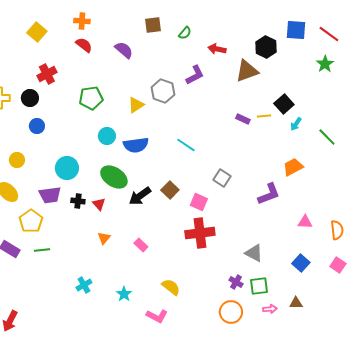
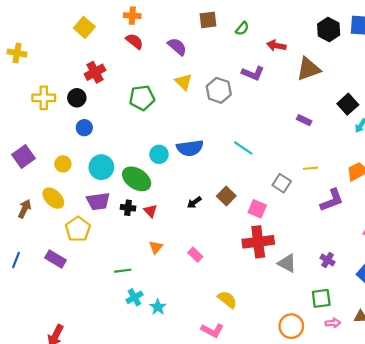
black hexagon: (266, 47) -> (329, 30), moved
purple L-shape: (195, 75) -> (253, 73), turned 50
yellow triangle: (136, 105) -> (184, 82), moved, turned -42
yellow line: (264, 116) -> (310, 168), moved
cyan circle: (107, 136) -> (159, 154), moved
cyan circle: (67, 168) -> (101, 167), moved
green ellipse: (114, 177) -> (137, 179), moved
black arrow: (140, 196) -> (194, 202), size x0.6
green line: (42, 250) -> (123, 271), moved
gray triangle: (254, 253) -> (287, 263), moved
purple cross: (236, 282) -> (328, 260), moved
cyan star: (124, 294) -> (158, 307), moved

